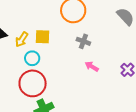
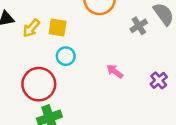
gray cross: (83, 41) -> (139, 26), moved, turned 32
cyan circle: (32, 58) -> (66, 56), moved

